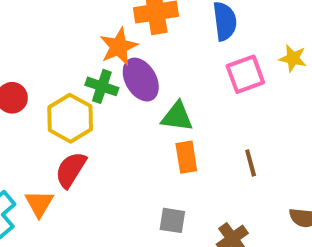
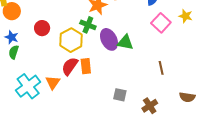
pink square: (245, 74) -> (161, 23), turned -30
purple ellipse: (141, 80) -> (109, 39), moved
orange rectangle: (186, 157) -> (86, 66), moved

